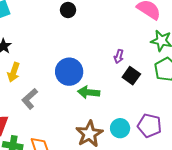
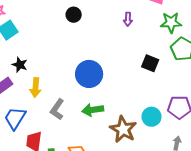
purple arrow: (119, 56) -> (128, 19), moved
green arrow: (89, 92) -> (93, 110), moved

